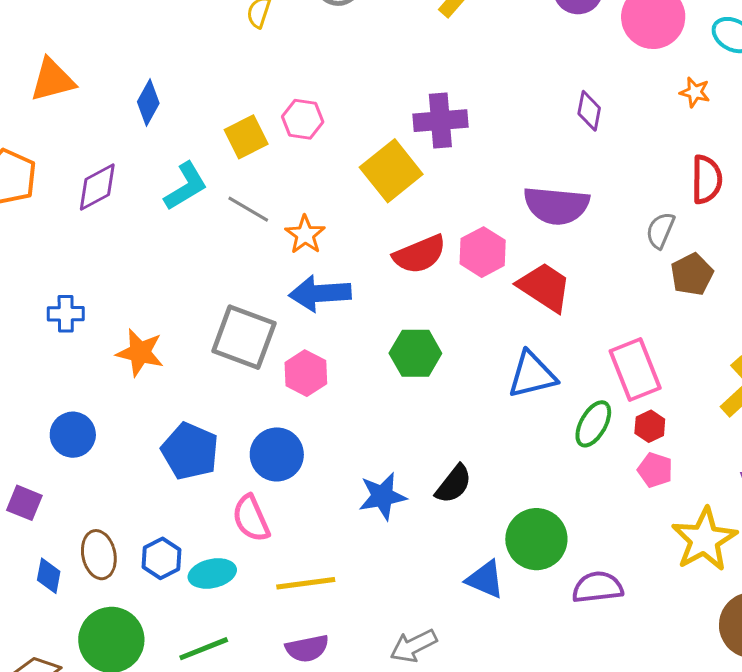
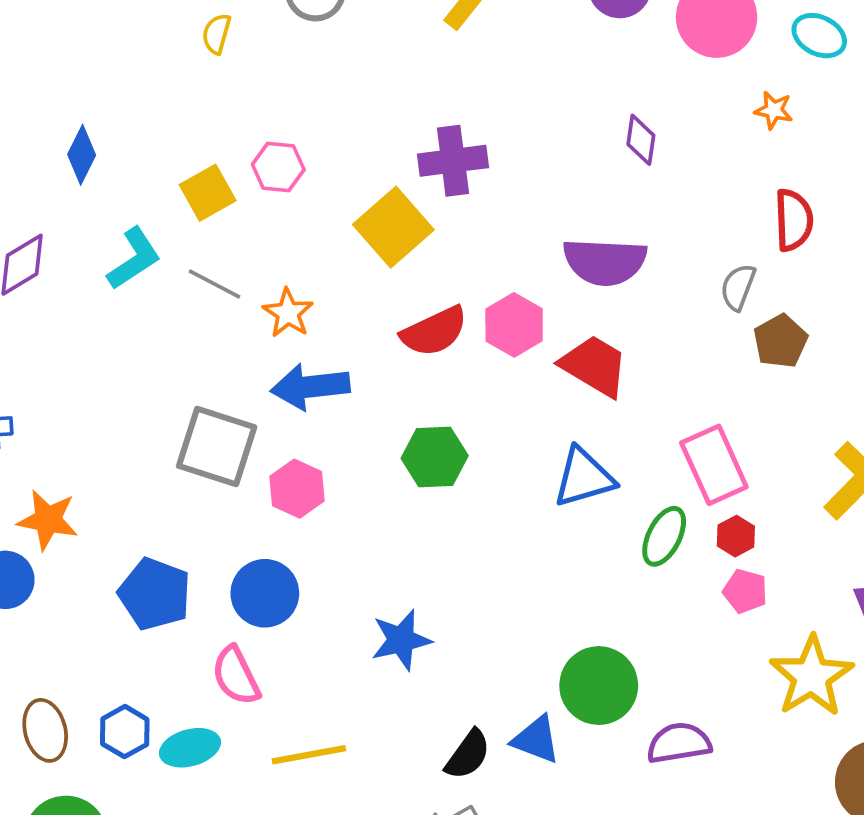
orange star: (140, 353) -> (48, 520), moved
black semicircle: (454, 484) -> (468, 755), moved

